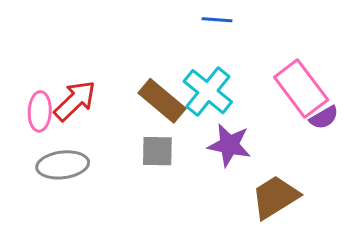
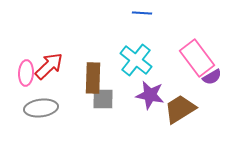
brown rectangle: (162, 101) -> (93, 78), moved, turned 52
brown trapezoid: (275, 197) -> (180, 109), moved

